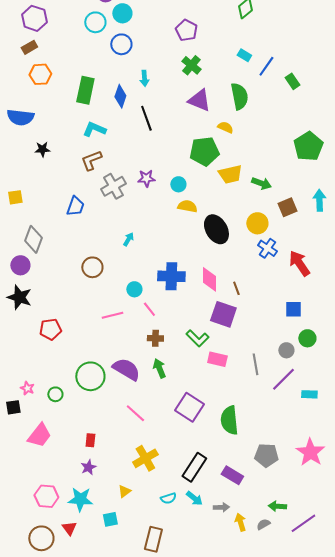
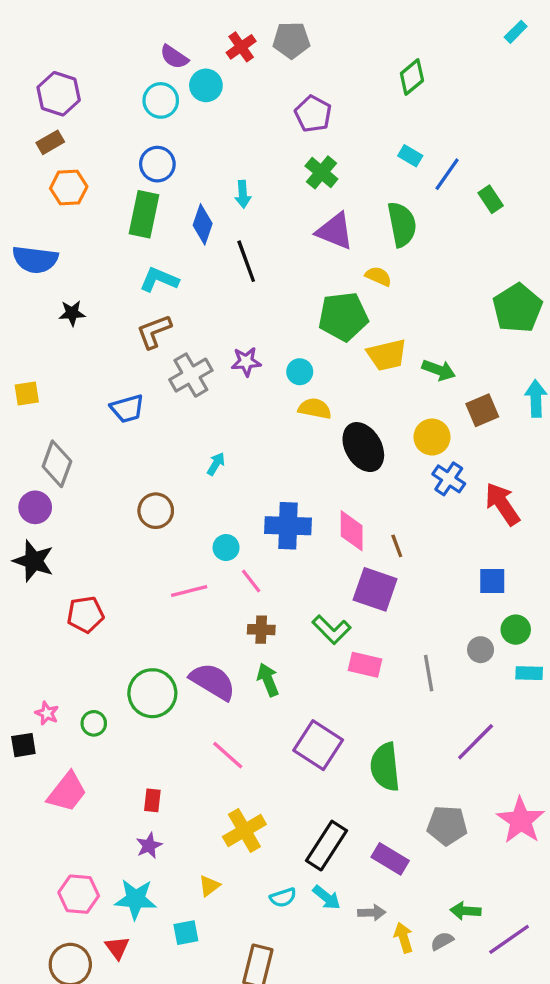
blue circle: (121, 44) -> (157, 164), moved
blue trapezoid: (75, 206) -> (127, 409), turned 55
purple line: (283, 379) -> (476, 742), moved
cyan rectangle: (309, 394) -> (529, 673), moved

